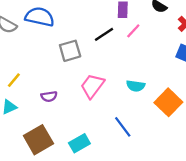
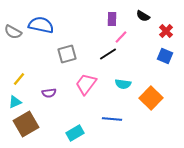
black line: (104, 34) -> (108, 54), moved
blue line: (123, 127) -> (112, 119), turned -48
brown square: (38, 140) -> (26, 124), moved

